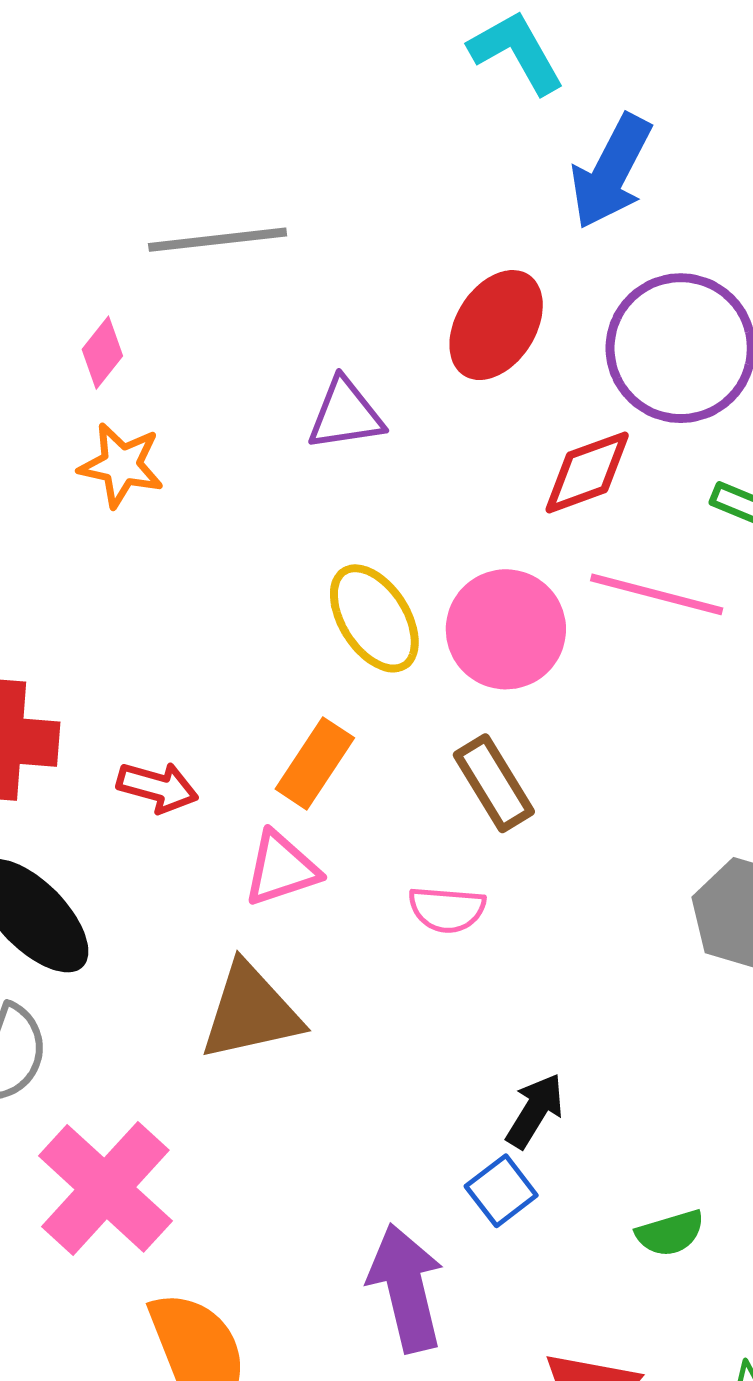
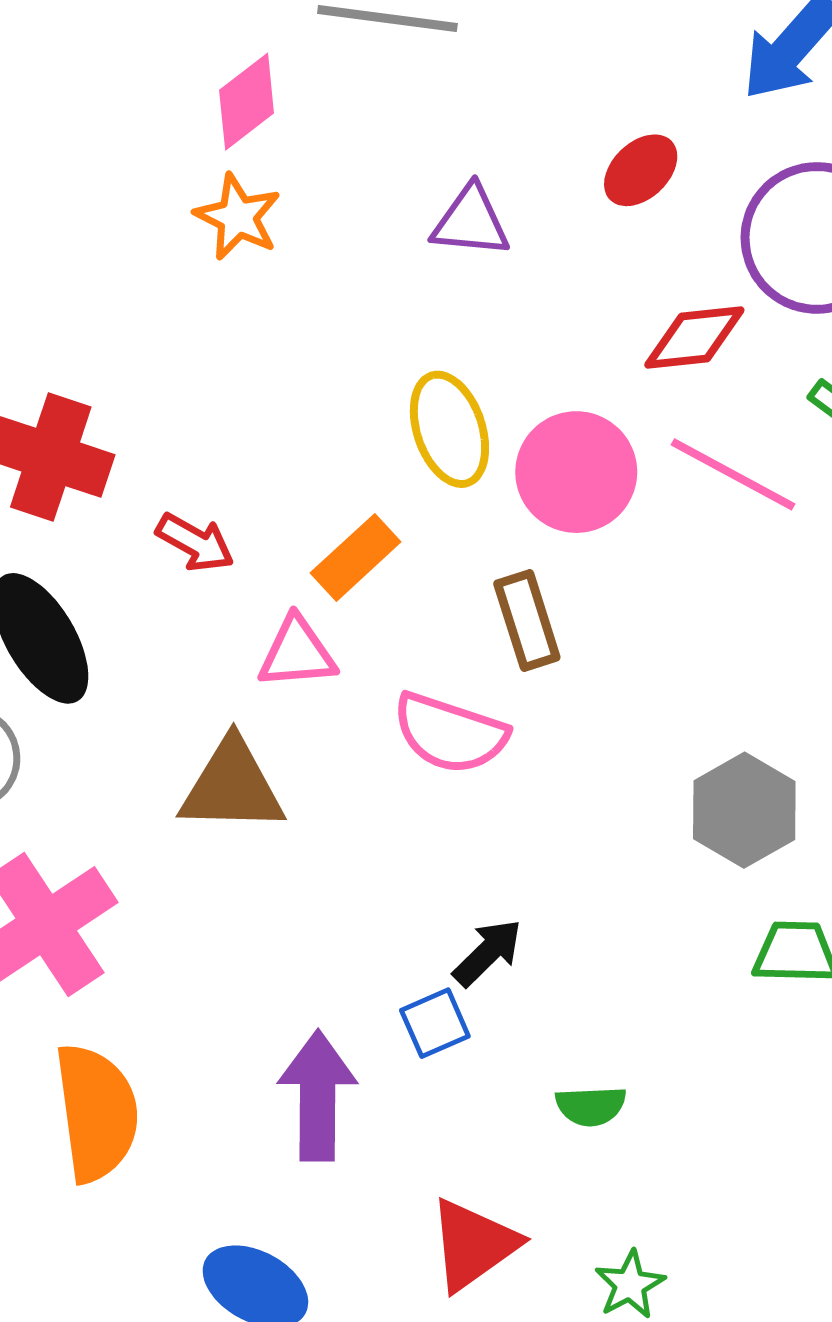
red ellipse: (496, 325) -> (641, 170), size x0.7
pink diamond: (102, 353) -> (247, 102), size x1.4
pink semicircle: (447, 909) -> (450, 733), size x1.5

